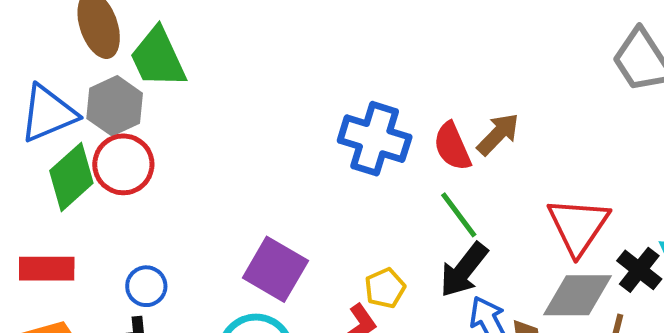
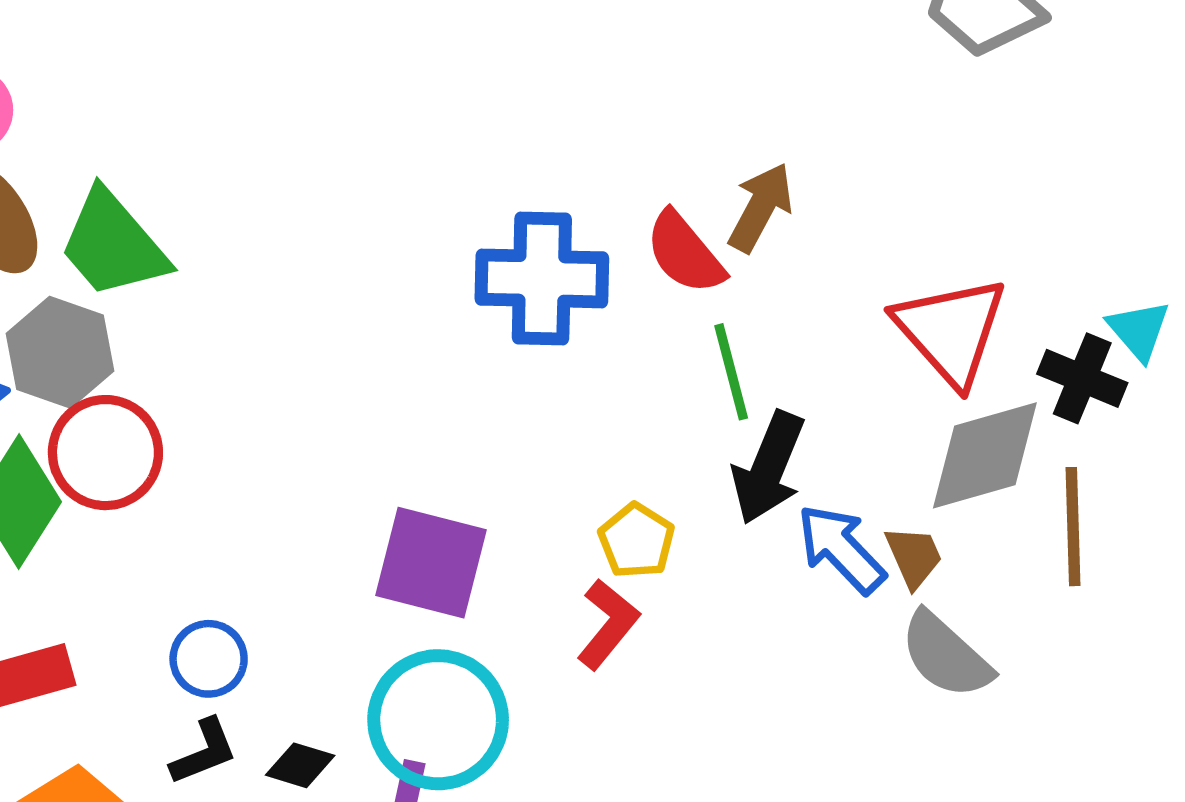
green line: (459, 215) -> (731, 372), turned 38

